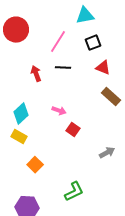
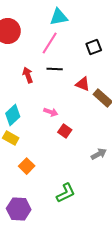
cyan triangle: (85, 16) -> (59, 17), moved
black square: (93, 43) -> (94, 47), moved
red triangle: (103, 68) -> (83, 84), moved

